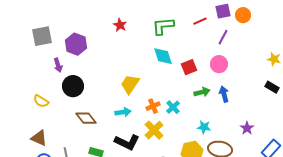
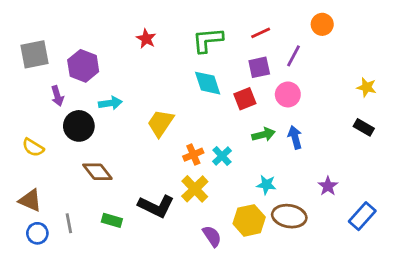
purple square: (223, 11) -> (259, 67), moved
cyan arrow: (123, 112) -> (110, 103), moved

